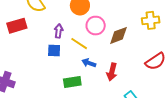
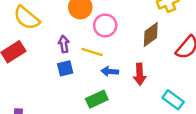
brown diamond: (118, 35) -> (151, 34), moved

